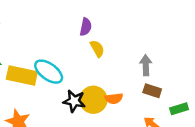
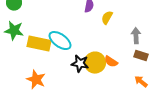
yellow semicircle: (97, 49) -> (107, 18), moved, turned -120
orange semicircle: (114, 98) -> (111, 62), turned 40

